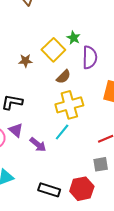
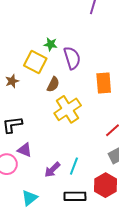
cyan line: (62, 132) -> (74, 166), moved
purple arrow: (38, 145) -> (52, 170), moved, turned 114

